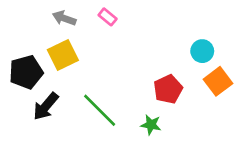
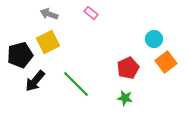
pink rectangle: (108, 17) -> (91, 13), moved
green star: (151, 125) -> (125, 98), moved

